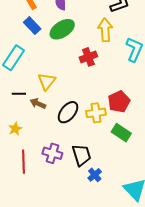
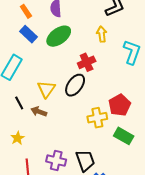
yellow arrow: (105, 30) -> (102, 34), size x0.7
black line: (19, 94) -> (19, 103), turned 64
black ellipse: (68, 112) -> (75, 85), moved

